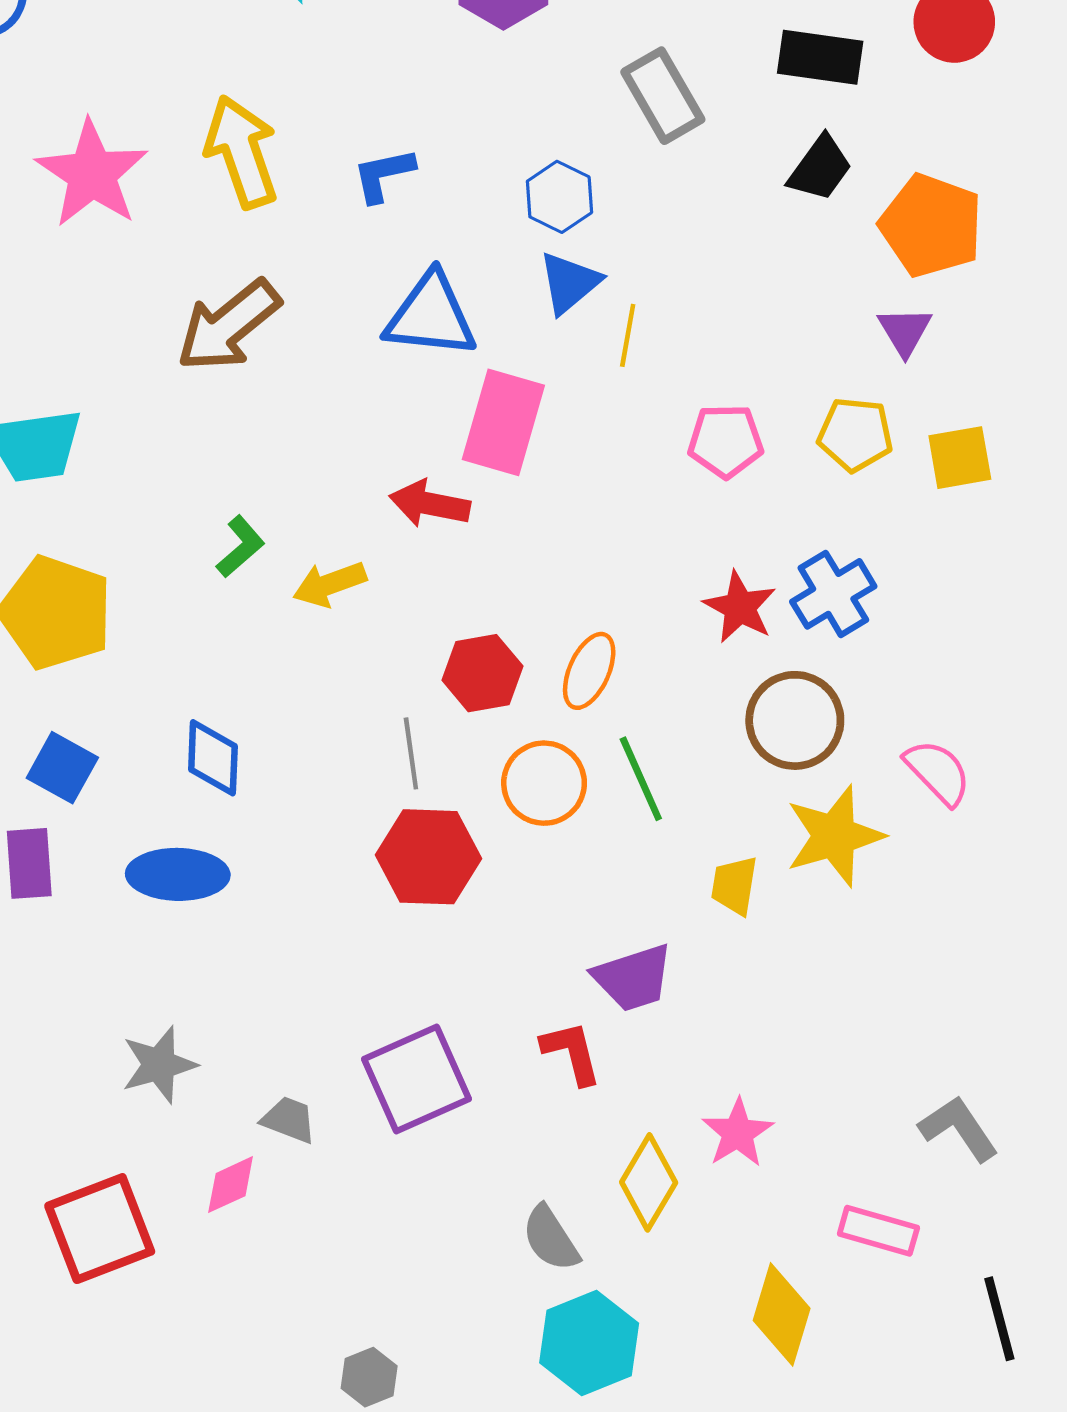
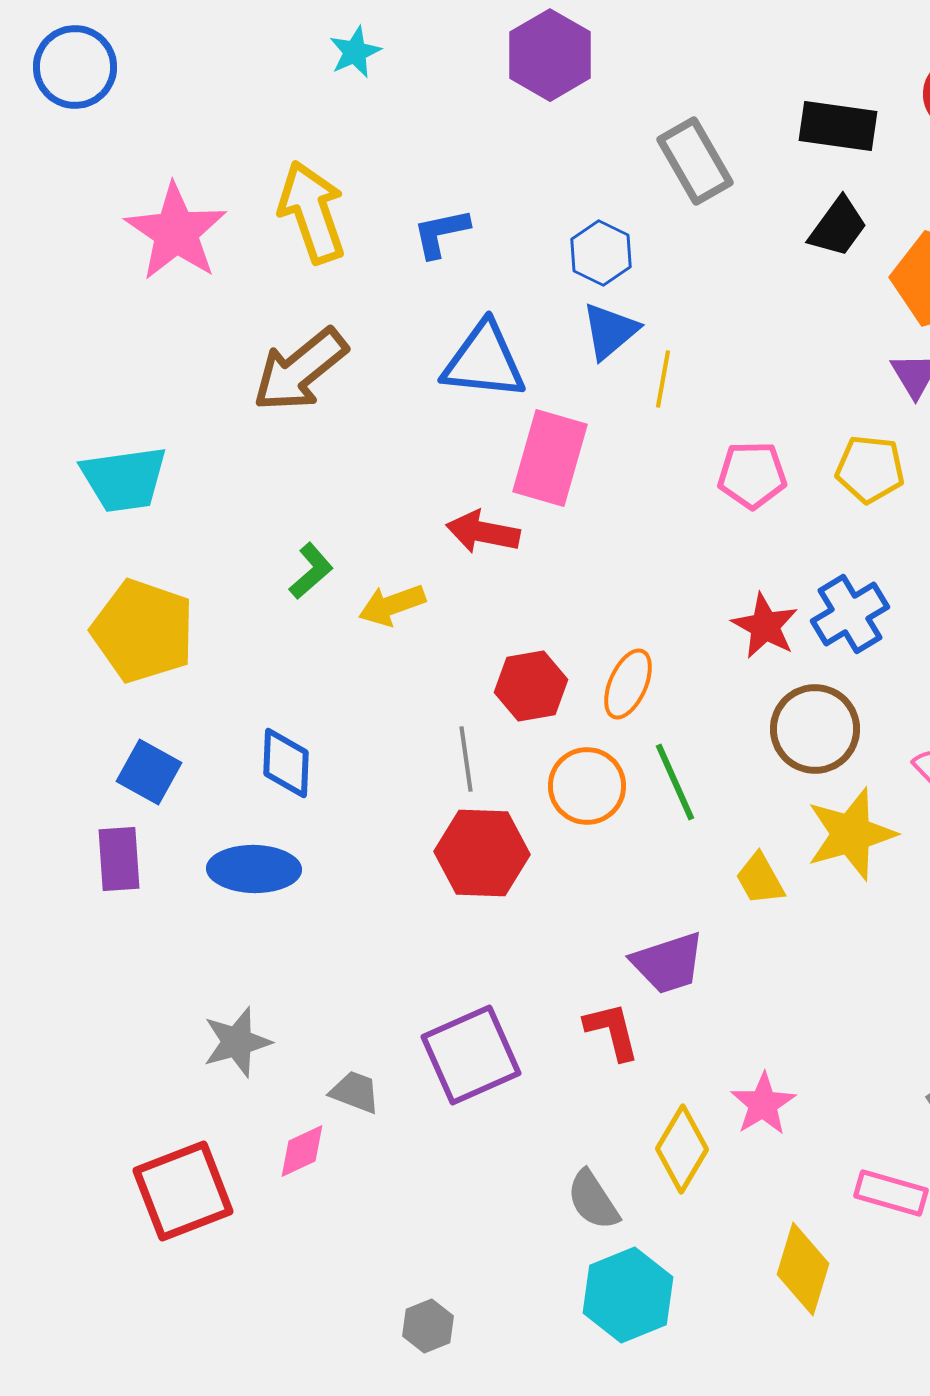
yellow trapezoid: (734, 885) -> (760, 879), turned -38

